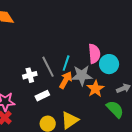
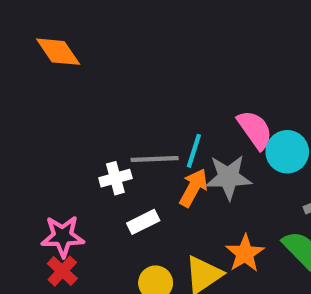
pink semicircle: (94, 54) -> (255, 130), turned -30
gray line: (48, 67) -> (155, 159), turned -65
orange star: (95, 89) -> (245, 253), moved

